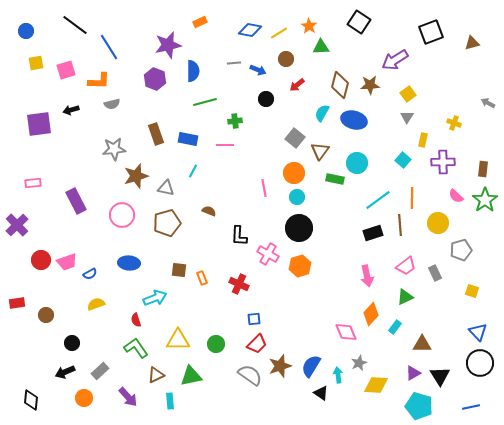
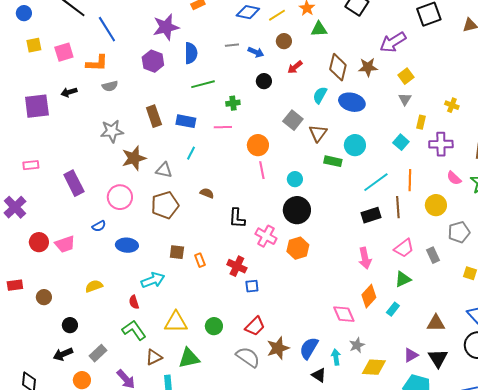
orange circle: (294, 173) -> (258, 145), moved
blue semicircle: (90, 274) -> (99, 226), moved
blue square: (254, 319) -> (252, 286), moved
brown triangle: (422, 344) -> (436, 323), moved

